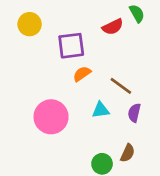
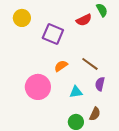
purple square: (71, 46) -> (53, 34), turned 30
orange semicircle: (82, 74) -> (61, 66), moved
cyan triangle: (101, 110) -> (76, 92), moved

